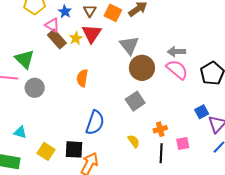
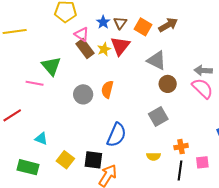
blue star: (65, 12) -> (103, 22), moved
gray triangle: (129, 45) -> (157, 60), turned -30
brown circle: (142, 68) -> (168, 84), size x0.7
gray circle: (35, 88) -> (83, 94), moved
yellow semicircle: (134, 141) -> (154, 156), turned 120

